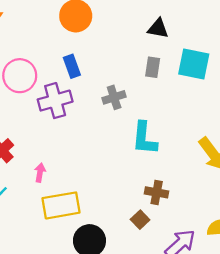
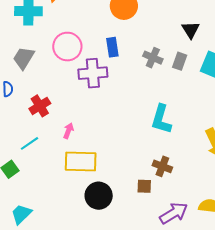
black triangle: (158, 28) -> (191, 30), turned 36
gray cross: (114, 97) -> (153, 58), moved, turned 30
brown square: (140, 220) -> (144, 186), turned 35

